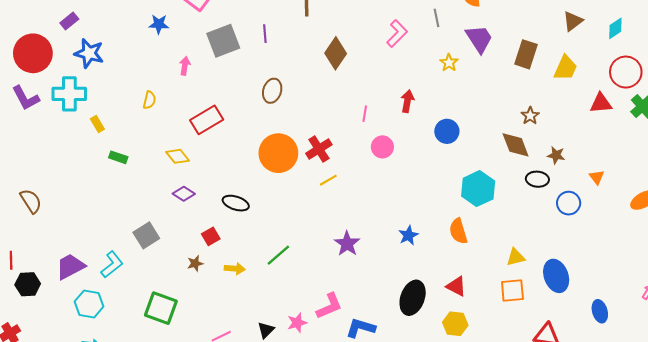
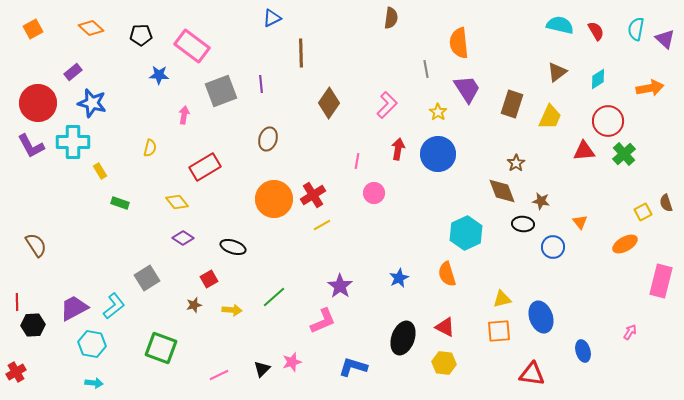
pink L-shape: (397, 34) -> (387, 105), moved
blue circle: (447, 131) -> (438, 154), moved, size x1.5
pink L-shape: (329, 306) -> (323, 321), moved

